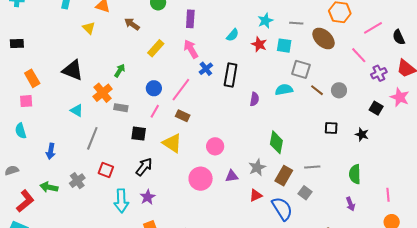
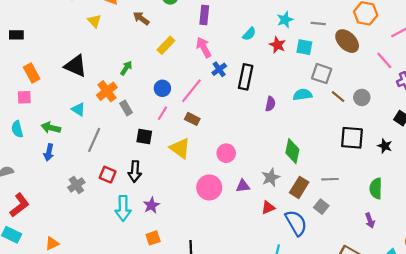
gray rectangle: (121, 108) -> (126, 108), turned 48
black square: (331, 128) -> (352, 138), size x1.6
black arrow: (144, 167) -> (135, 171), moved, turned 144
green arrow: (49, 187) -> (51, 128), moved

